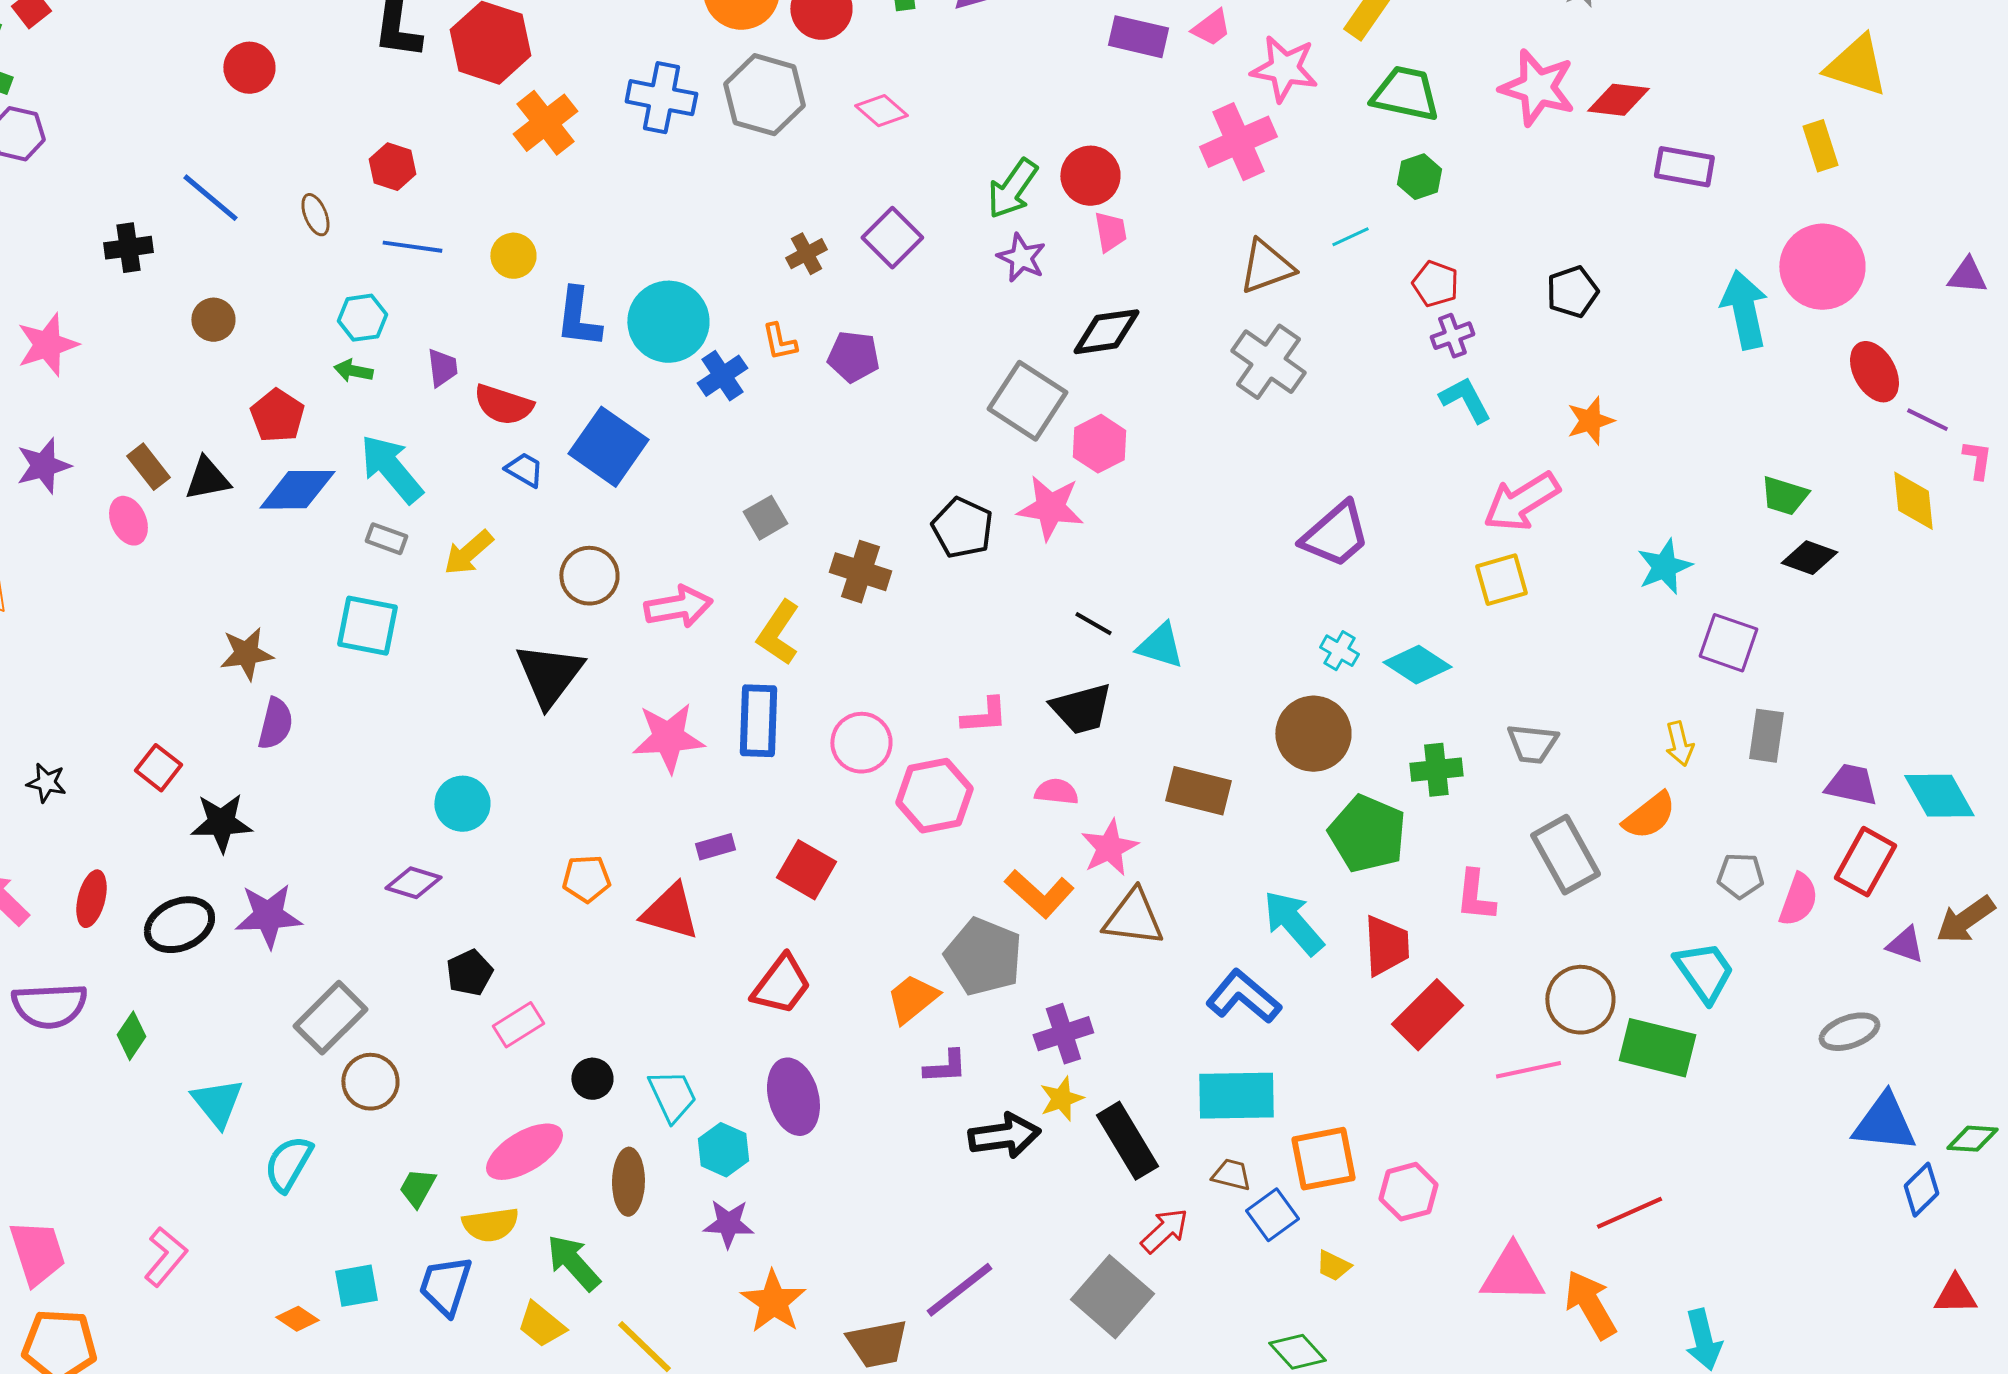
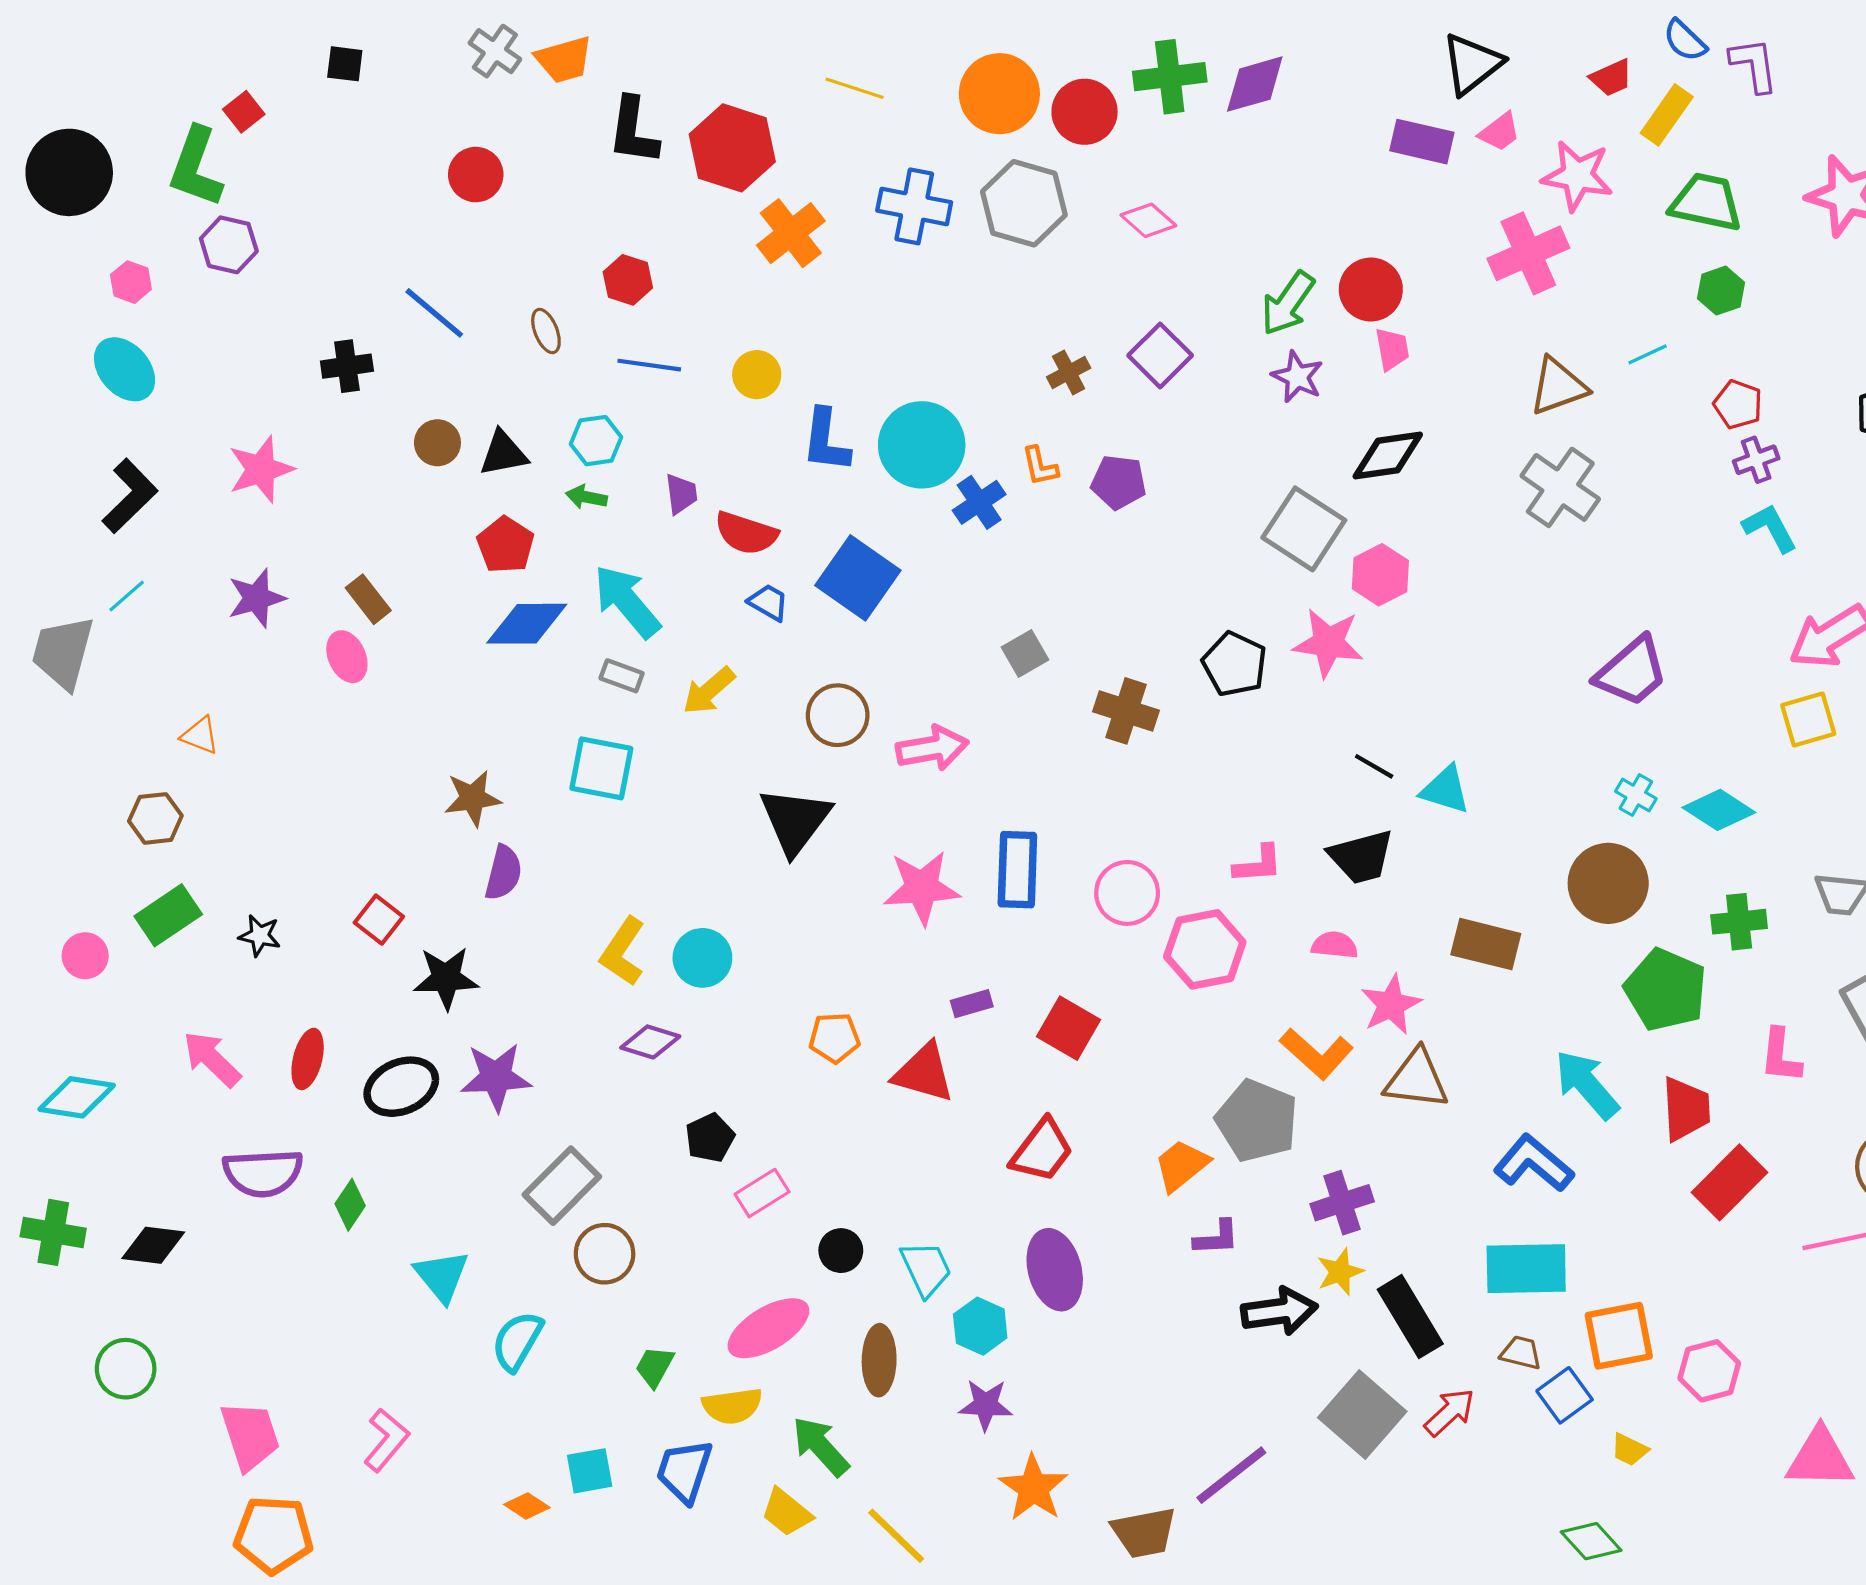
black triangle: (207, 479) -> (503, 453), moved
yellow L-shape: (778, 633) -> (623, 951), moved
gray square: (1112, 1297) -> (1362, 1414), moved

